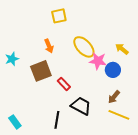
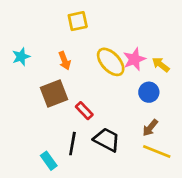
cyan star: (12, 59) -> (21, 57), moved
pink star: (98, 61) -> (134, 59), moved, turned -30
black line: (57, 120) -> (72, 144), moved
cyan rectangle: (15, 122) -> (49, 161), moved

